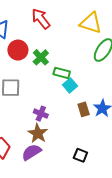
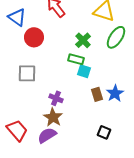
green cross: (41, 57) -> (83, 40), moved
cyan square: (70, 85) -> (84, 71), turned -32
black square: (80, 155) -> (104, 132), moved

